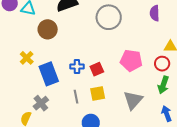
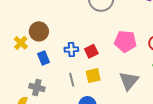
brown circle: (48, 29) -> (39, 31), moved
blue rectangle: (49, 74) -> (44, 58), size x0.6
gray cross: (41, 103) -> (37, 87), turned -35

